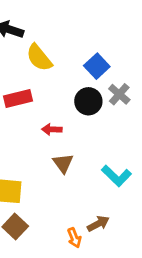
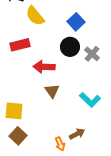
gray cross: (119, 94) -> (92, 54), moved
red arrow: (52, 129) -> (44, 67), size x1.5

